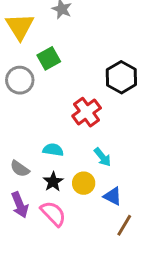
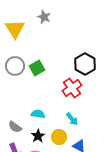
green square: (49, 58) -> (37, 68), moved
red cross: (87, 112) -> (72, 88), moved

